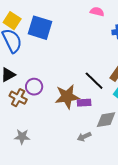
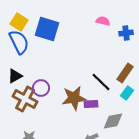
pink semicircle: (97, 12) -> (103, 21), moved
brown cross: (18, 98) -> (25, 99), size x1.4

